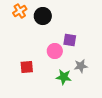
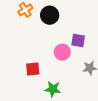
green star: (64, 77) -> (53, 89), moved

